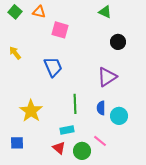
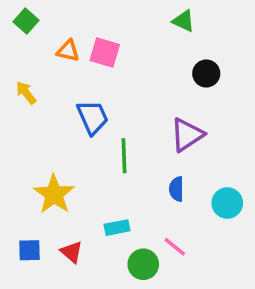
orange triangle: (39, 12) -> (68, 51), moved
green line: (75, 104) -> (124, 156), moved
cyan circle: (119, 116) -> (227, 203), moved
red triangle: (59, 148) -> (71, 252), moved

